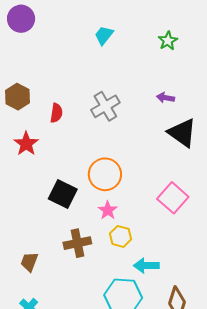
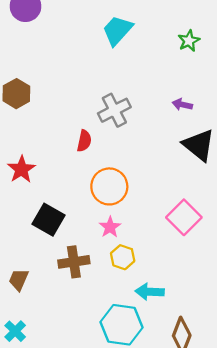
cyan trapezoid: (104, 35) -> (117, 30), size x1.4
red semicircle: (56, 113) -> (84, 141), moved
red star: (26, 144) -> (21, 169), moved
black square: (63, 194) -> (49, 220), moved

